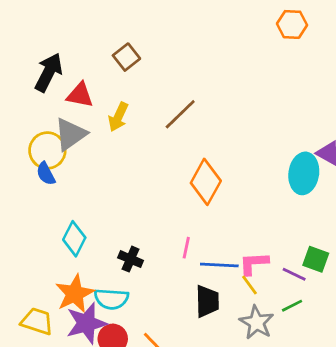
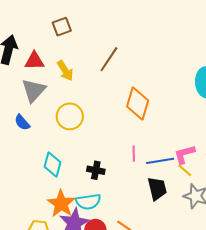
brown square: (126, 57) -> (62, 27), turned 30
yellow arrow: (118, 117) -> (65, 71), turned -45
yellow circle: (47, 150) -> (70, 116), moved

